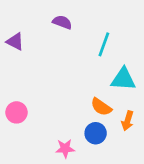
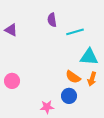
purple semicircle: (62, 22) -> (52, 20), moved, turned -120
cyan line: (104, 44) -> (75, 32), turned 54
orange arrow: (128, 121) -> (92, 79), moved

